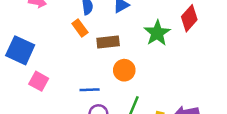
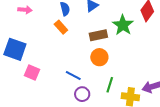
brown rectangle: (108, 42) -> (98, 35), moved
blue line: (90, 90) -> (73, 76), turned 35

